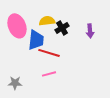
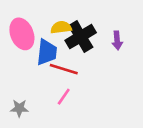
black cross: (62, 28) -> (81, 37), size x1.6
pink line: (49, 74) -> (64, 97), turned -40

